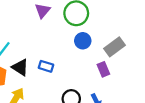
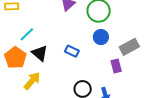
blue rectangle: (46, 66) -> (72, 51), moved

